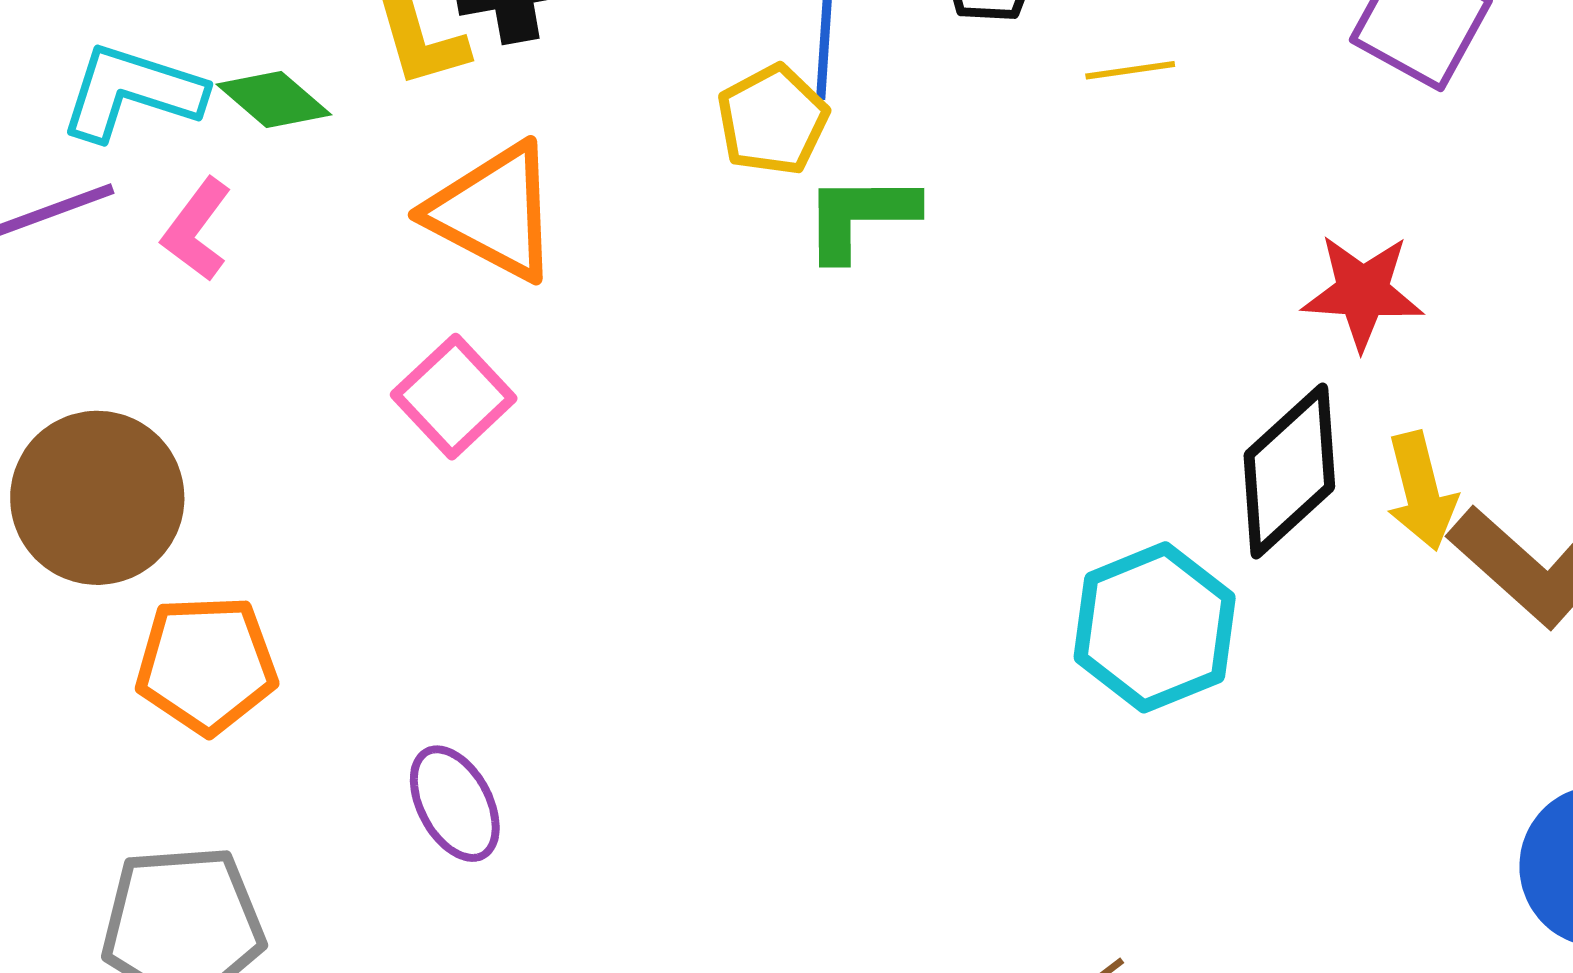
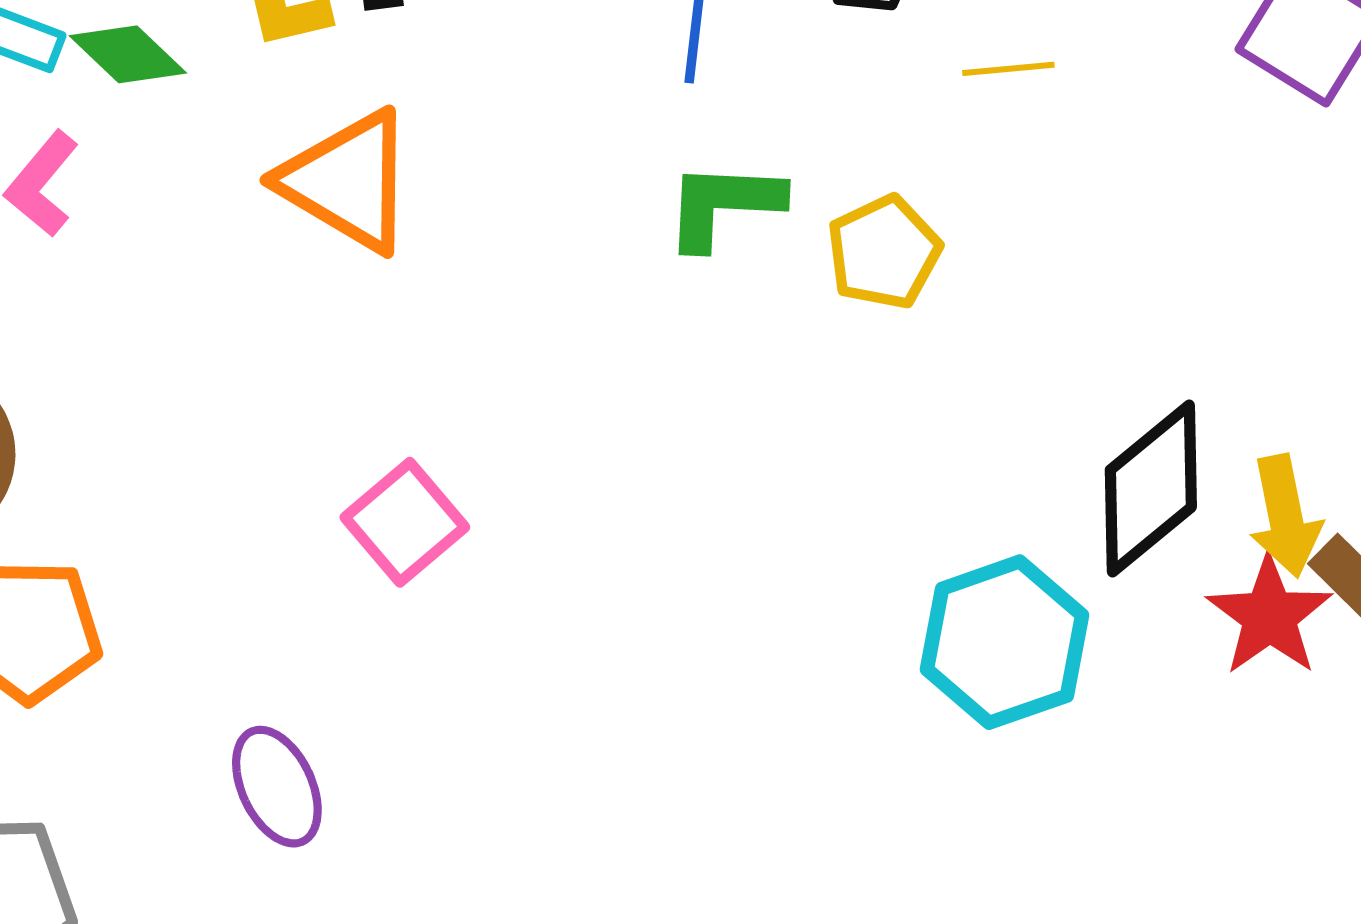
yellow pentagon: (773, 120) -> (884, 252), moved
red star: (1363, 292) -> (1269, 616), moved, turned 30
pink square: (454, 397) -> (405, 522), moved

